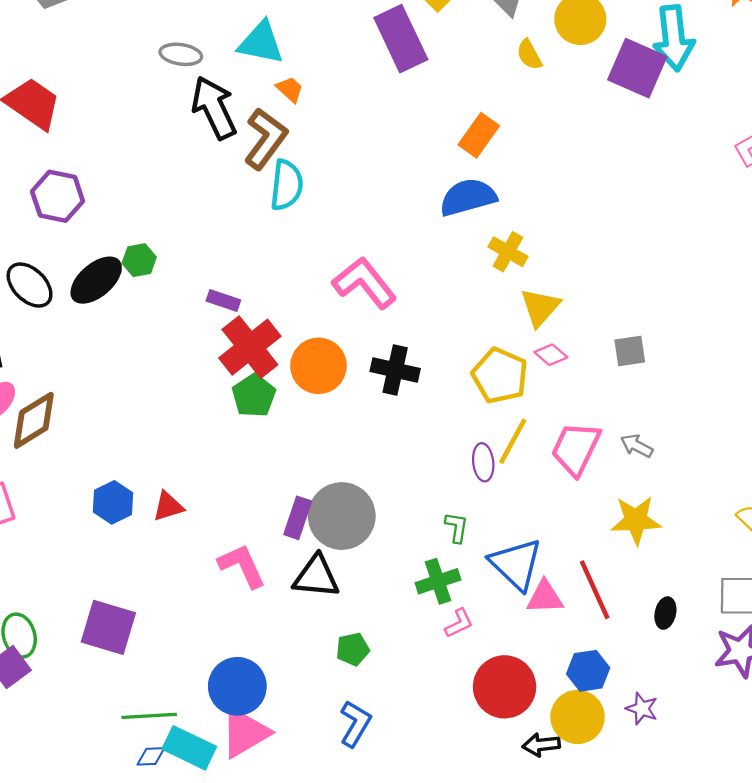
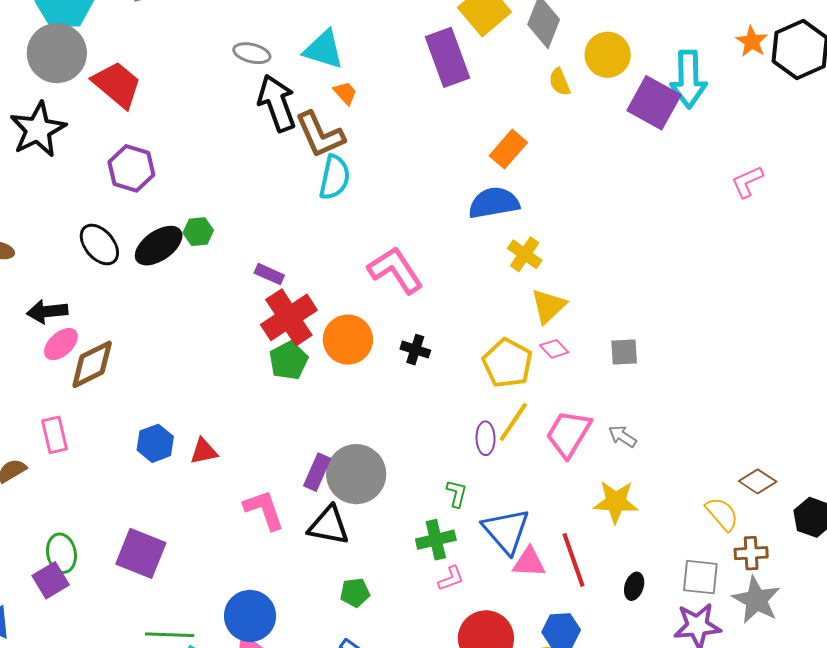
brown L-shape: (266, 139) -> (320, 135), turned 114
black cross: (395, 370) -> (415, 350), size x0.7

